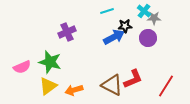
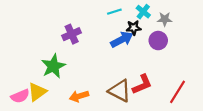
cyan cross: (144, 11) -> (143, 12), moved
green star: (50, 62) -> (53, 66), turned 30
pink semicircle: (22, 67) -> (20, 96), moved
yellow triangle: (48, 86) -> (37, 92), moved

